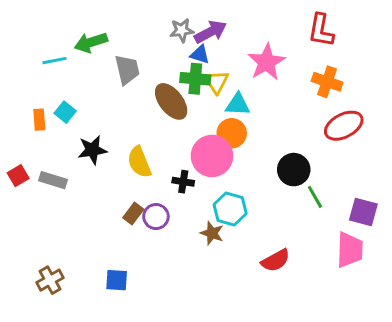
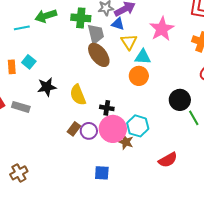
gray trapezoid: (127, 70) -> (96, 34), moved
green cross: (195, 79) -> (81, 18), moved
pink circle: (212, 156) -> (113, 129), moved
blue square: (117, 280) -> (102, 173), moved

